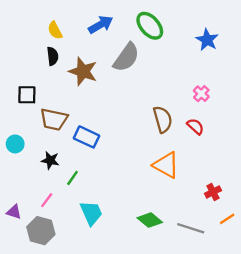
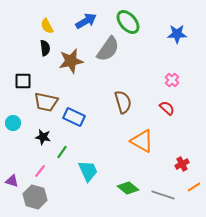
blue star: (207, 40) -> (177, 34), turned -30
brown star: (83, 71) -> (71, 61), turned -30
brown semicircle: (163, 119) -> (123, 102), moved
cyan trapezoid: (91, 213) -> (88, 171), moved

